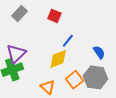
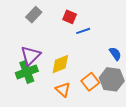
blue line: (68, 41) -> (83, 31), moved, turned 32
yellow diamond: (58, 59) -> (60, 64), moved

